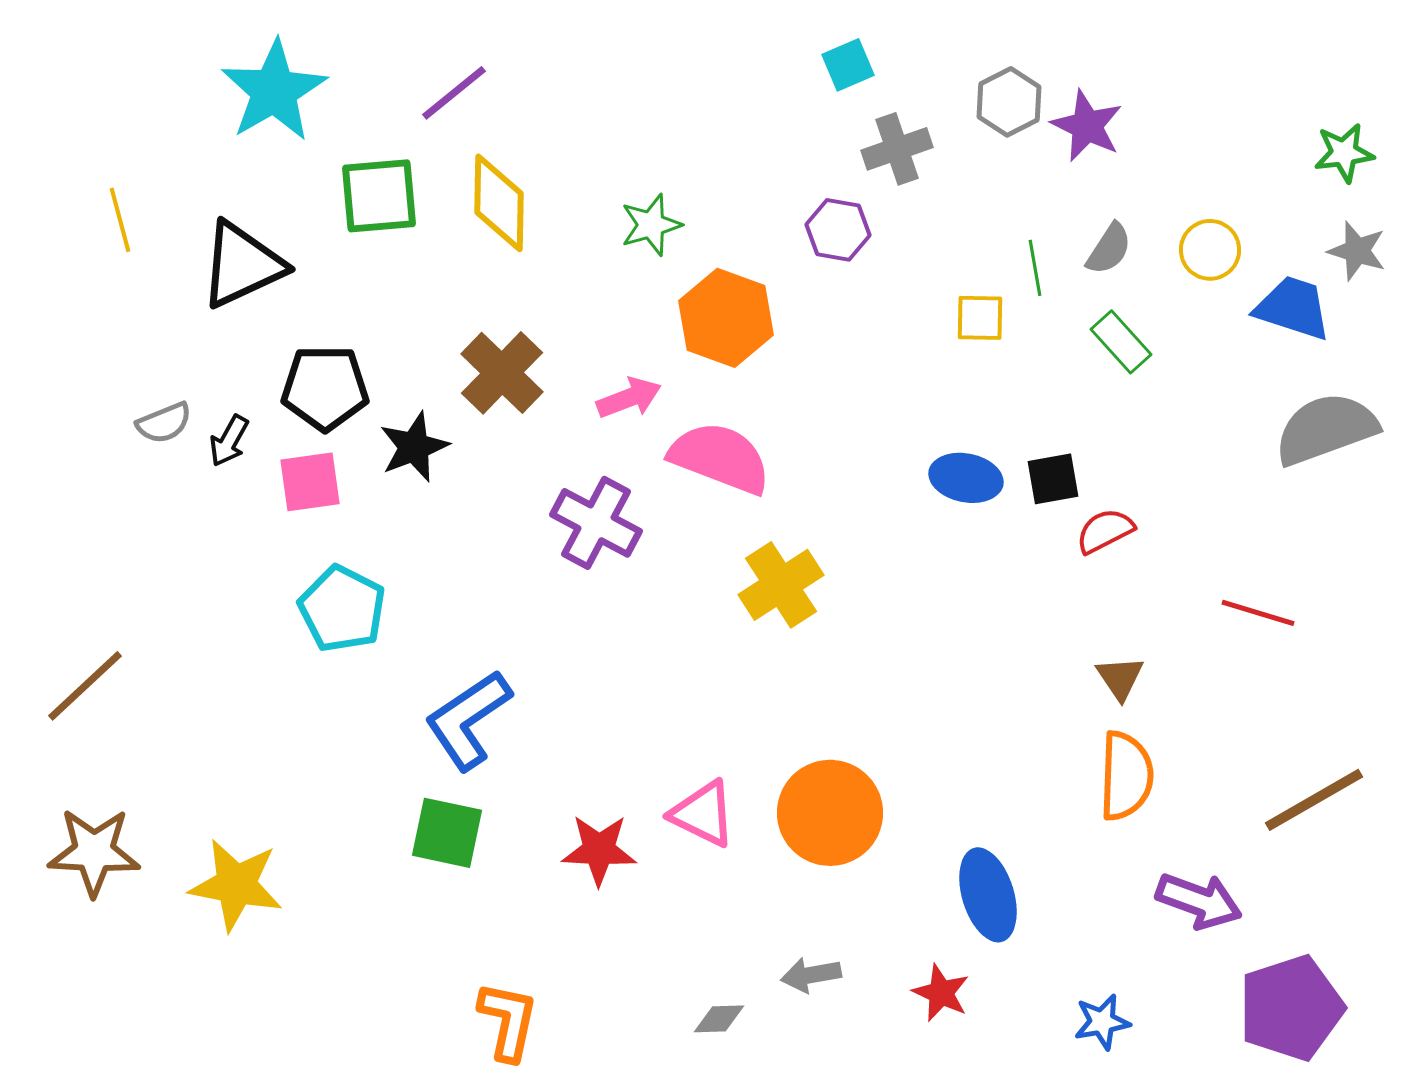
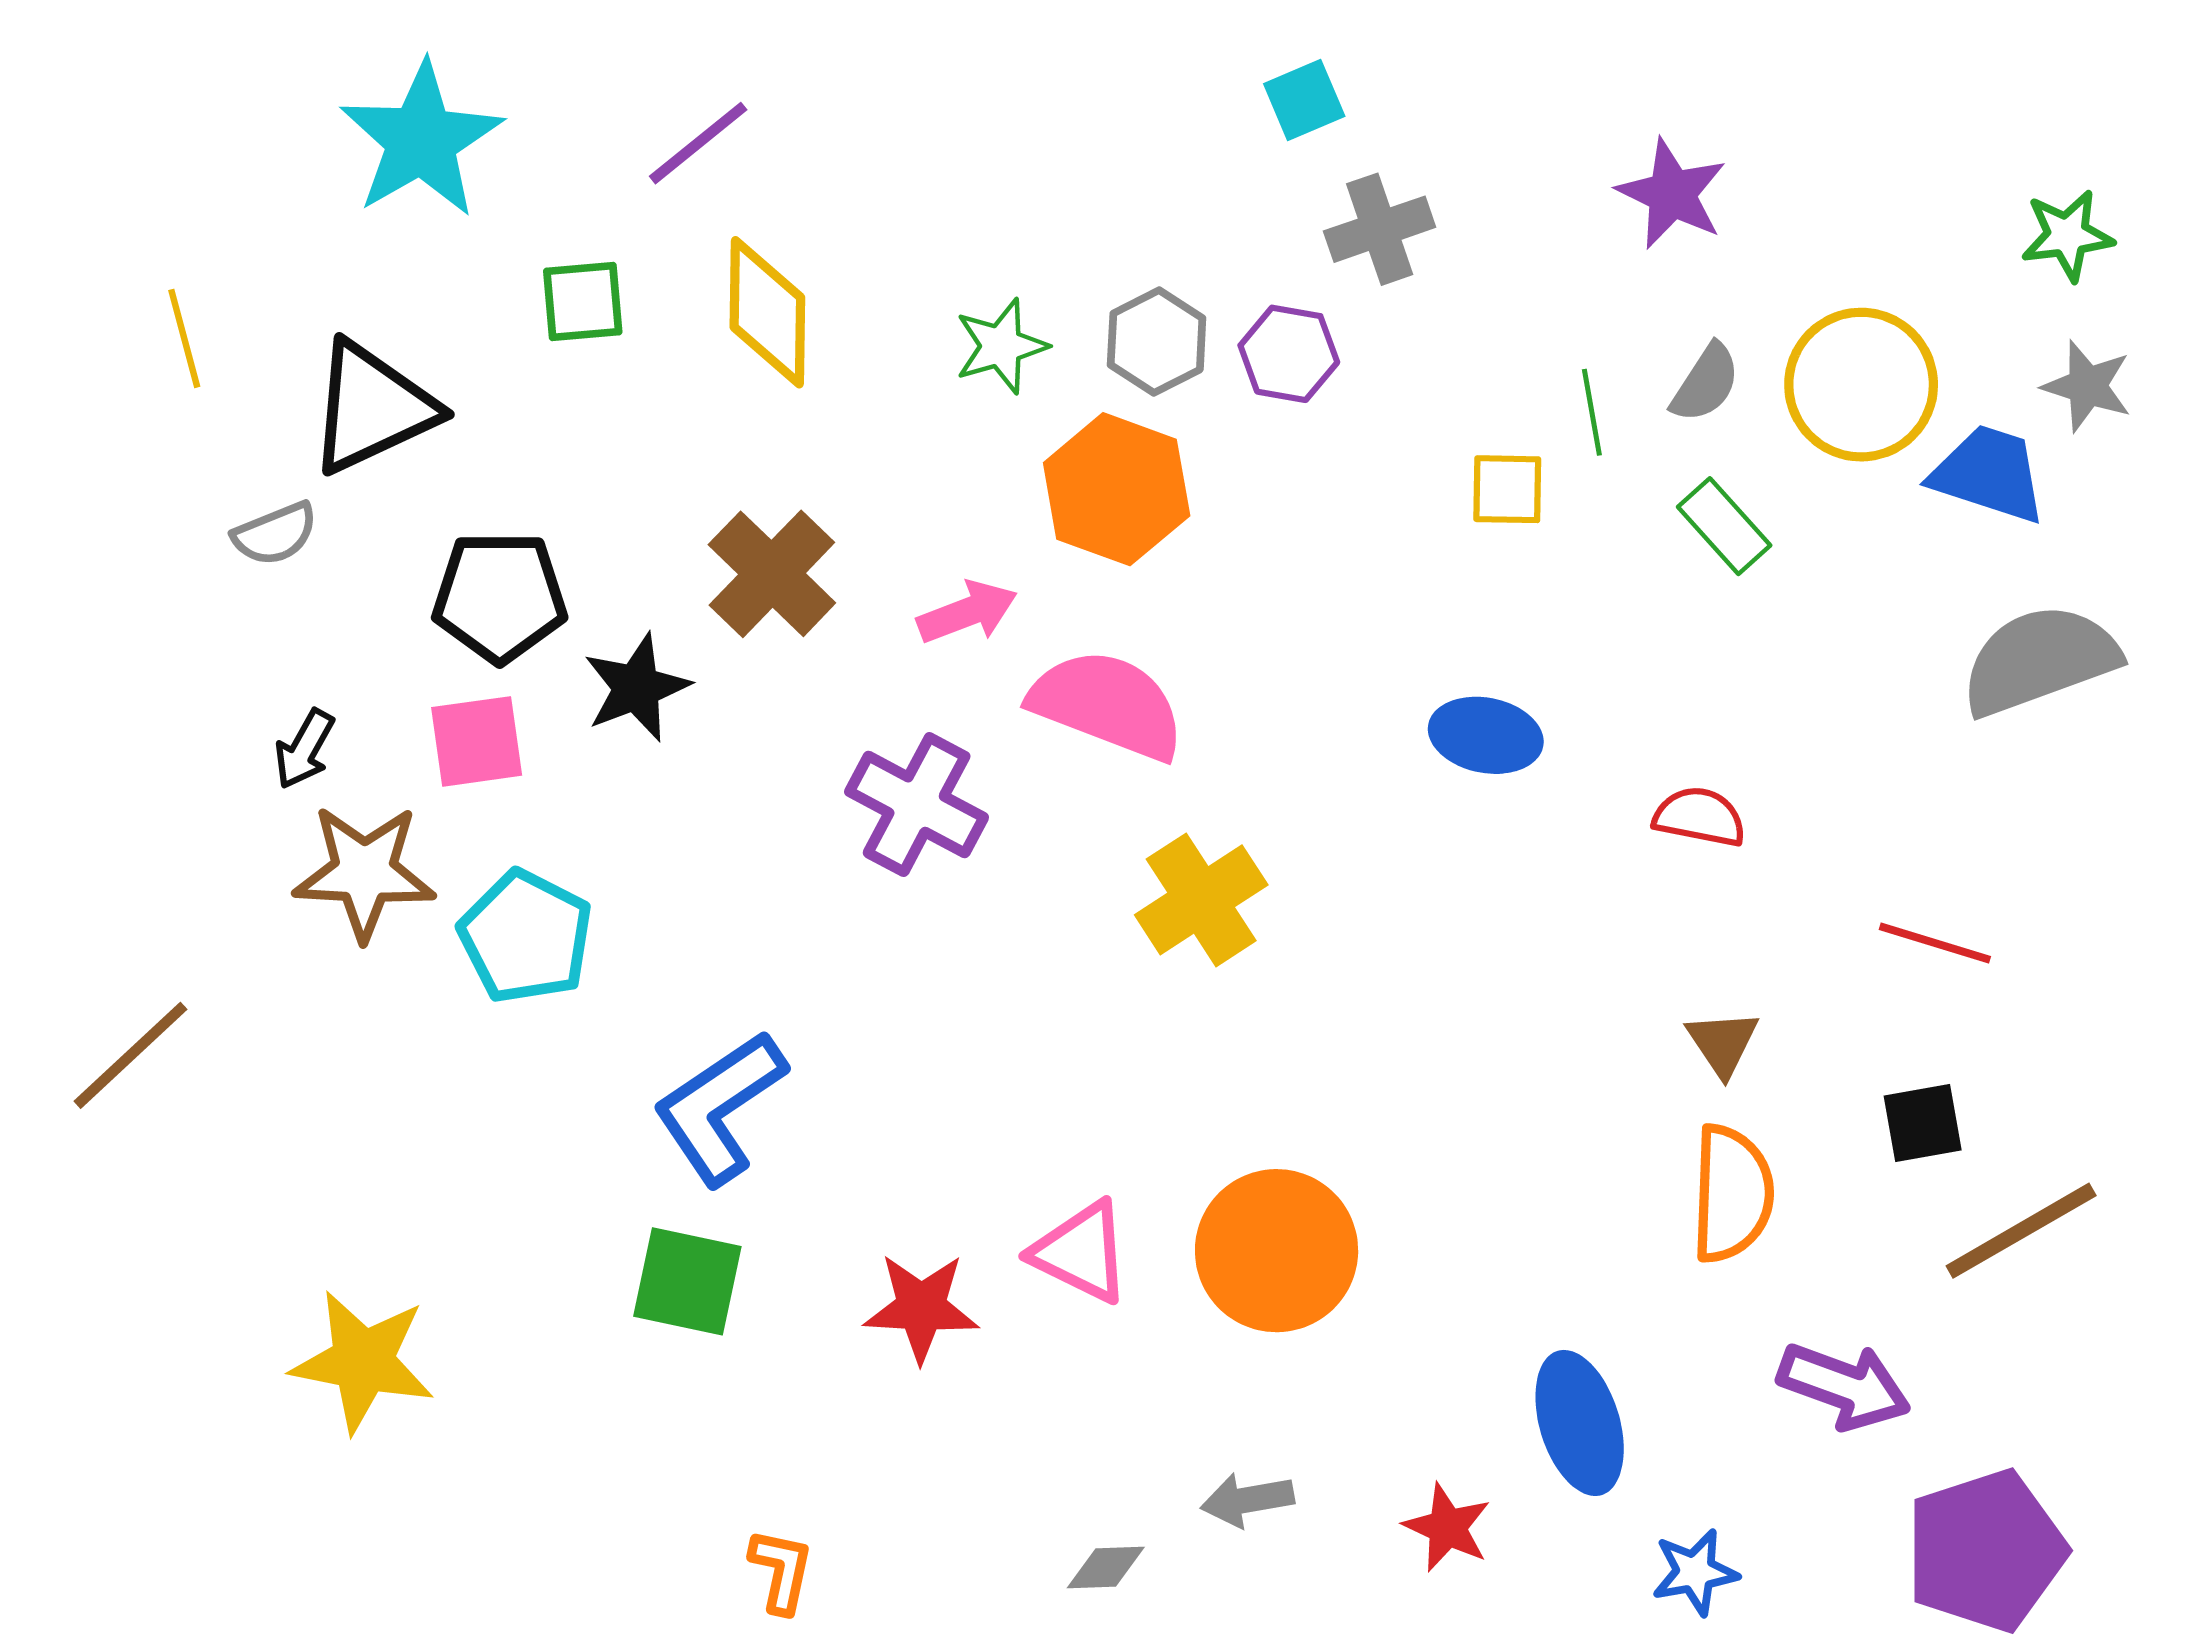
gray hexagon: (1009, 102) -> (1157, 342), moved
green square: (379, 196) -> (583, 302), size x0.7
yellow circle: (1210, 250) -> (1861, 385), size x1.6
gray semicircle: (164, 423) -> (275, 534), moved
black arrow: (229, 441) -> (304, 749), moved
black square: (1053, 479) -> (1923, 1123), moved
red semicircle: (1105, 531) -> (1700, 817), turned 38
brown star: (94, 852) -> (364, 872), moved
blue ellipse: (988, 895) -> (1580, 1423), moved
orange L-shape: (508, 1021) -> (781, 1571), size x0.7

